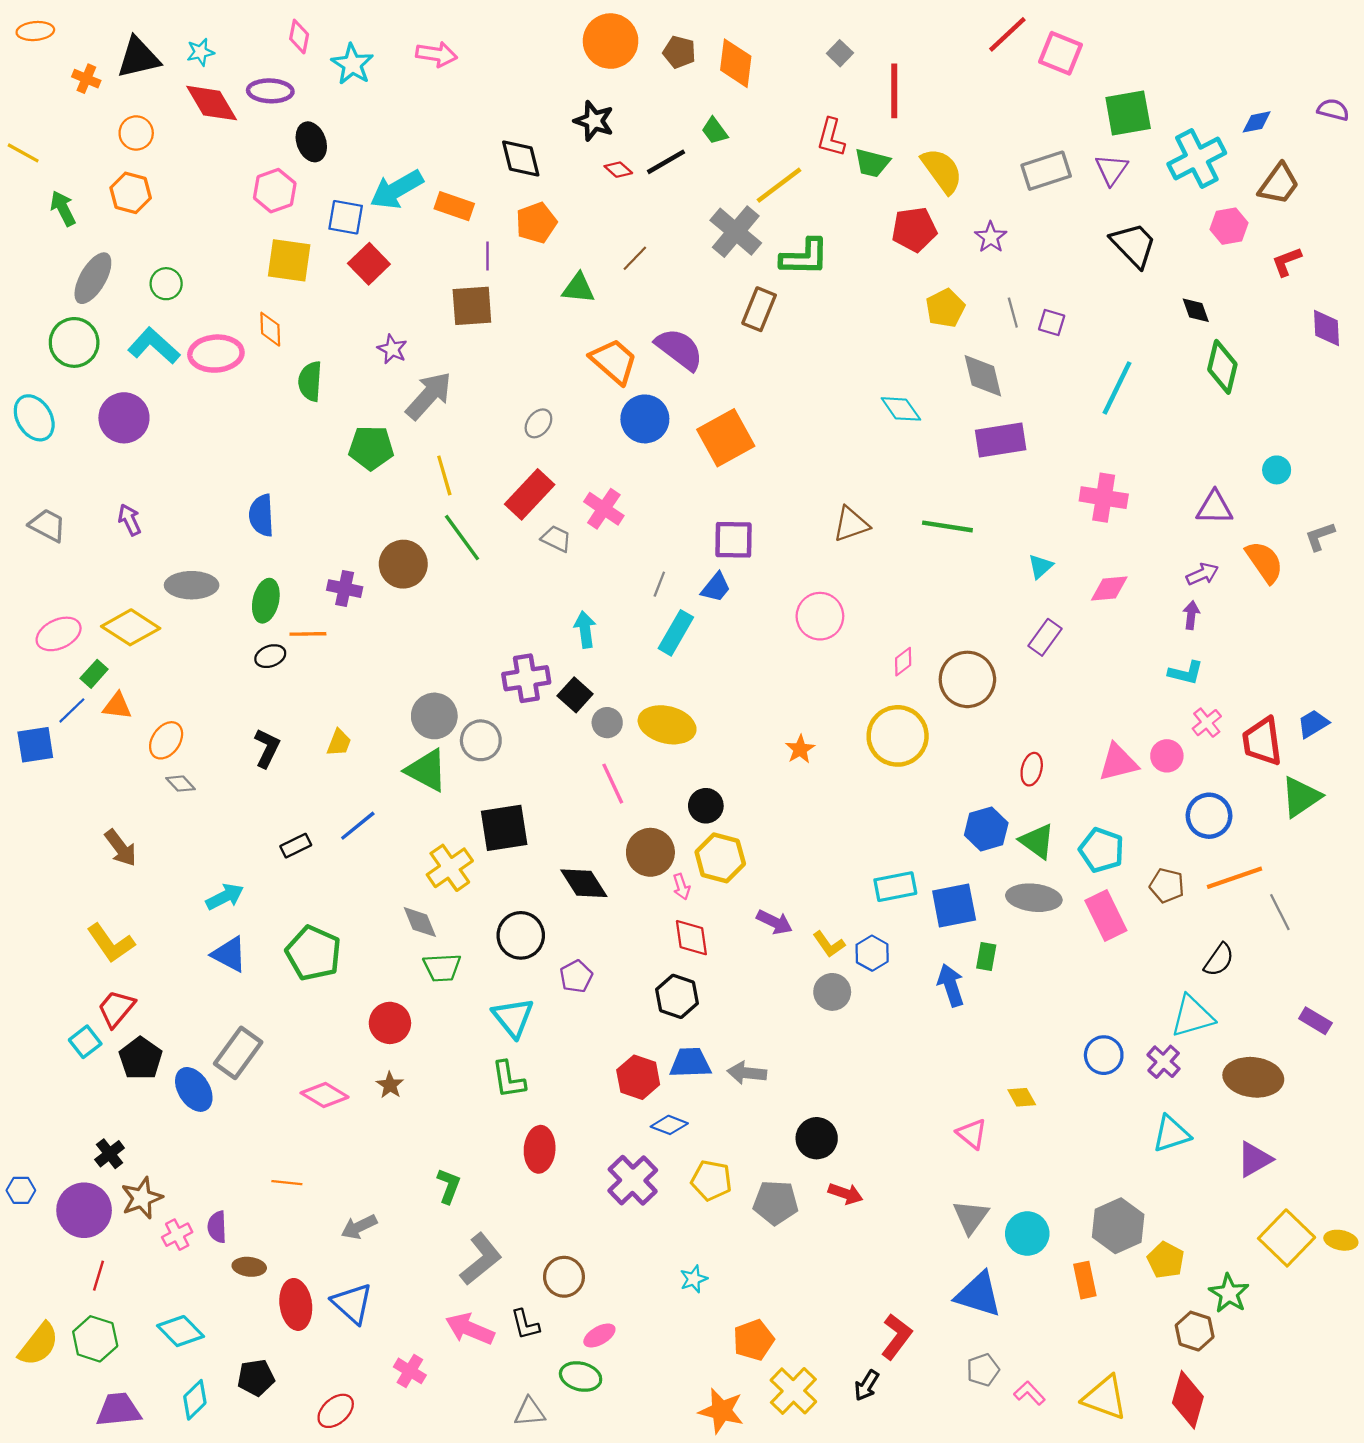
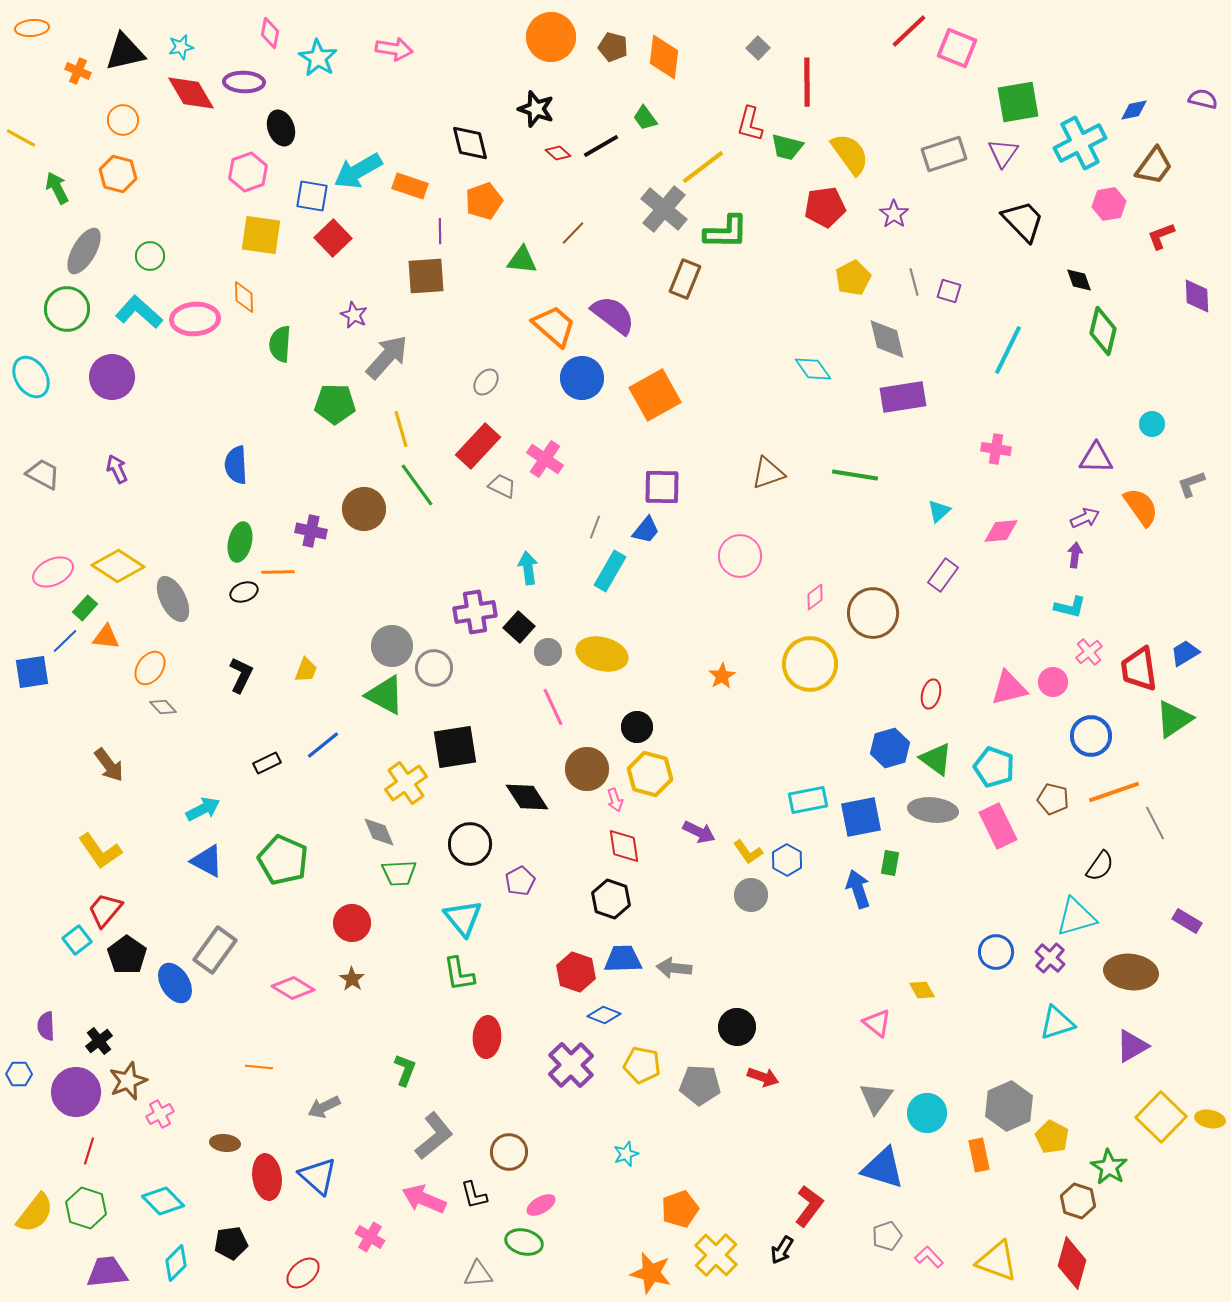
pink cross: (1104, 498) -> (996, 449), size x0.7
gray ellipse: (192, 585) -> (173, 599), moved, turned 63
purple semicircle: (217, 1227) -> (46, 1026), moved

